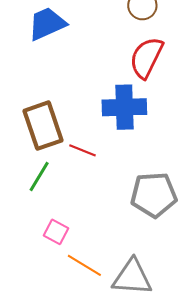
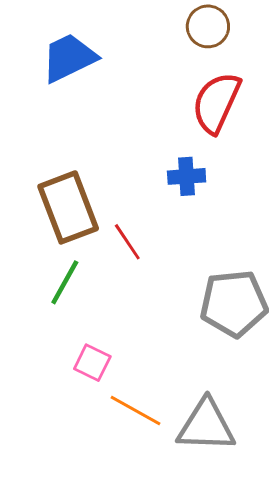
blue cross: (124, 107) -> (187, 176), size x0.6
red line: (83, 150) -> (127, 242), turned 36

